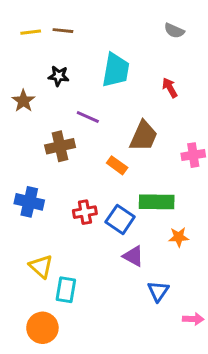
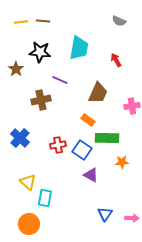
black star: (59, 76) -> (40, 52), size x1.5
orange rectangle: (117, 165) -> (88, 120), moved
blue cross: (29, 202) -> (20, 138), turned 30
blue triangle: (158, 291) -> (105, 214), moved

